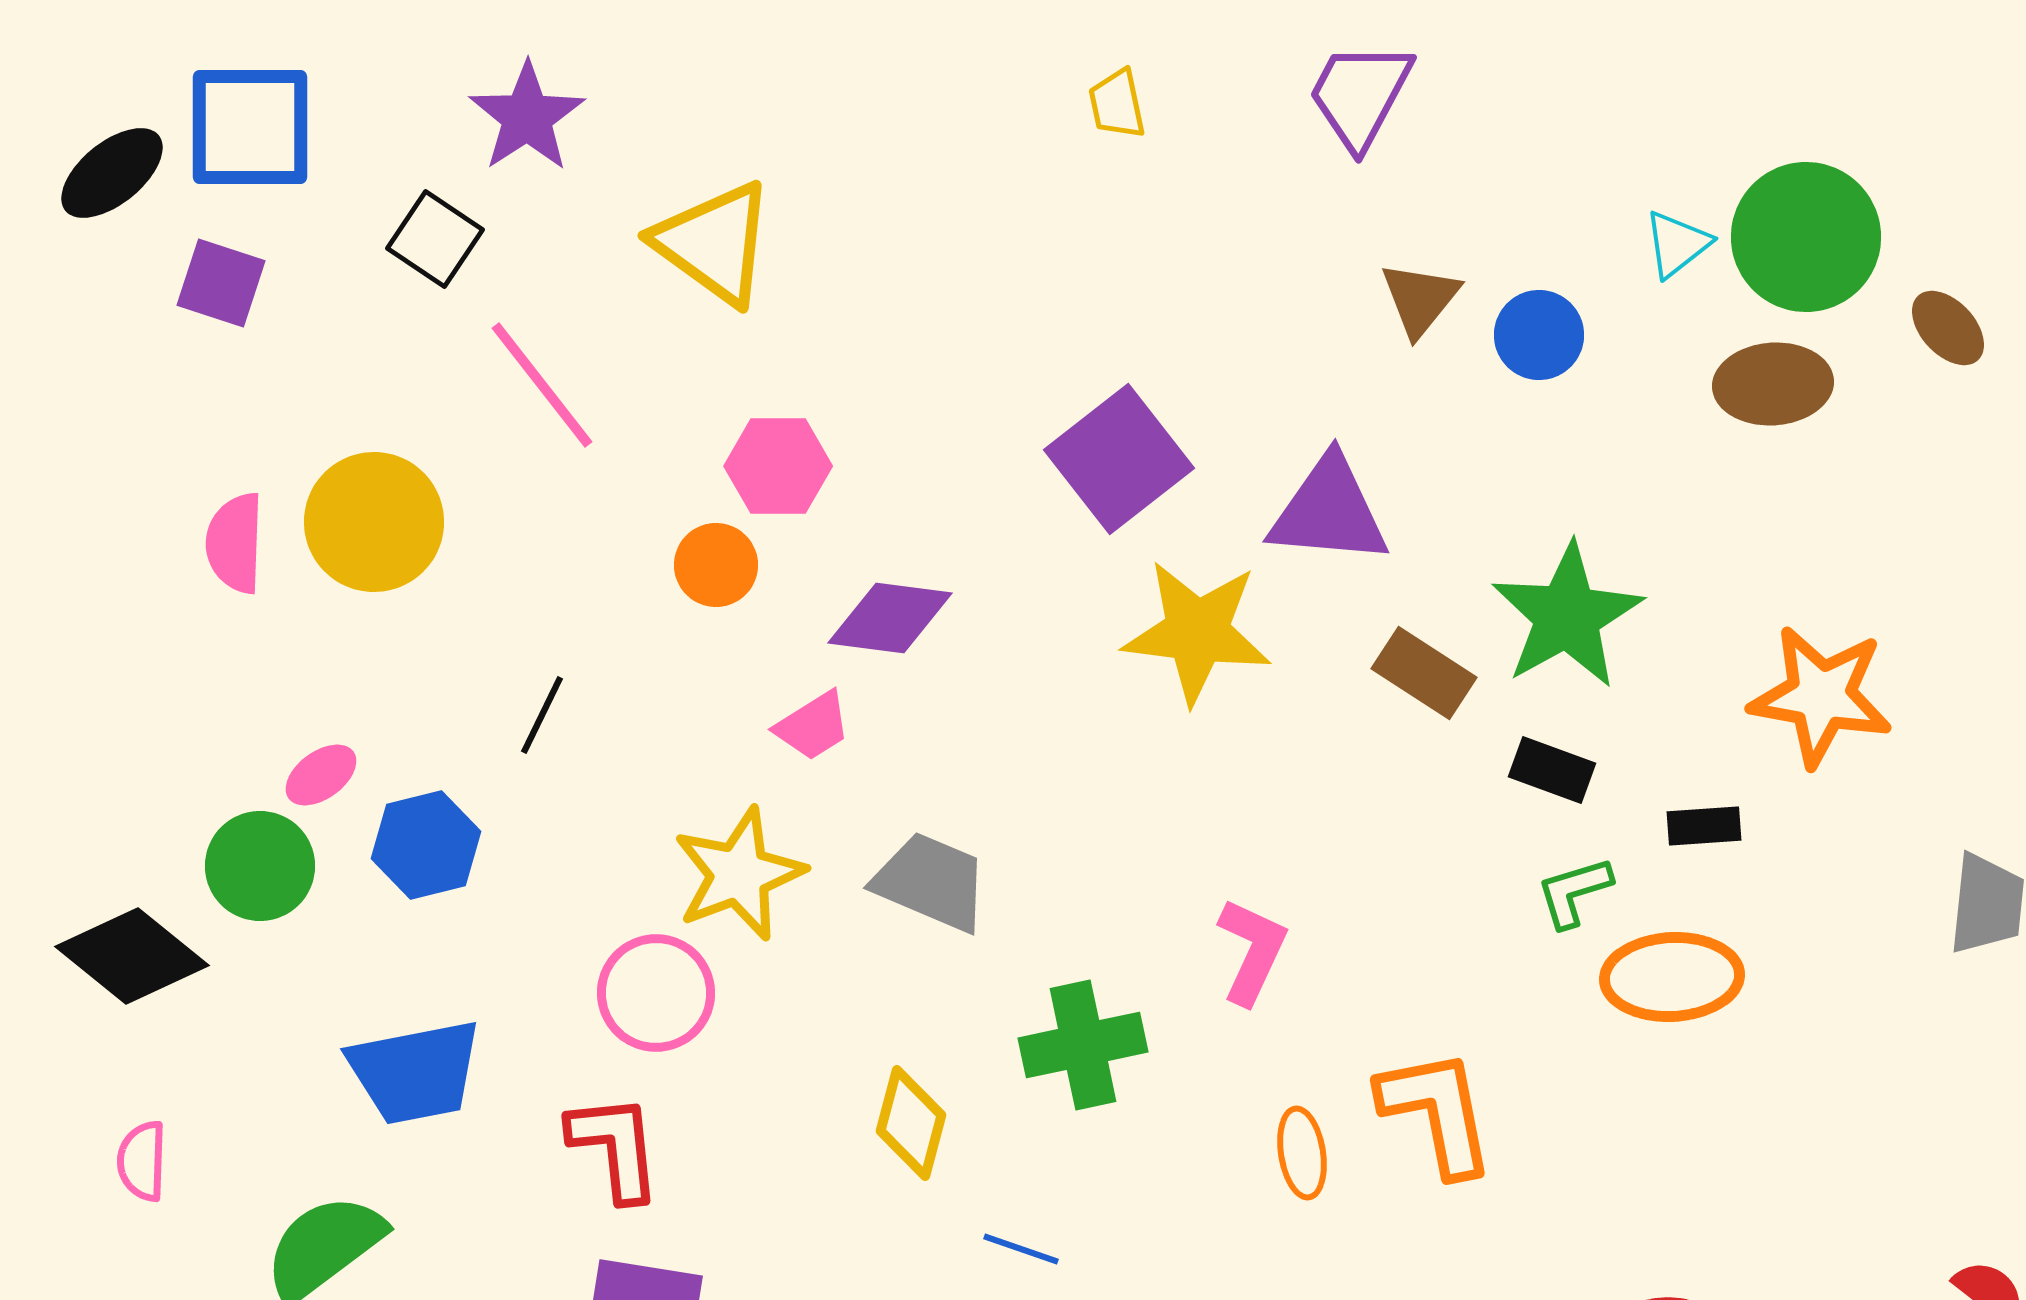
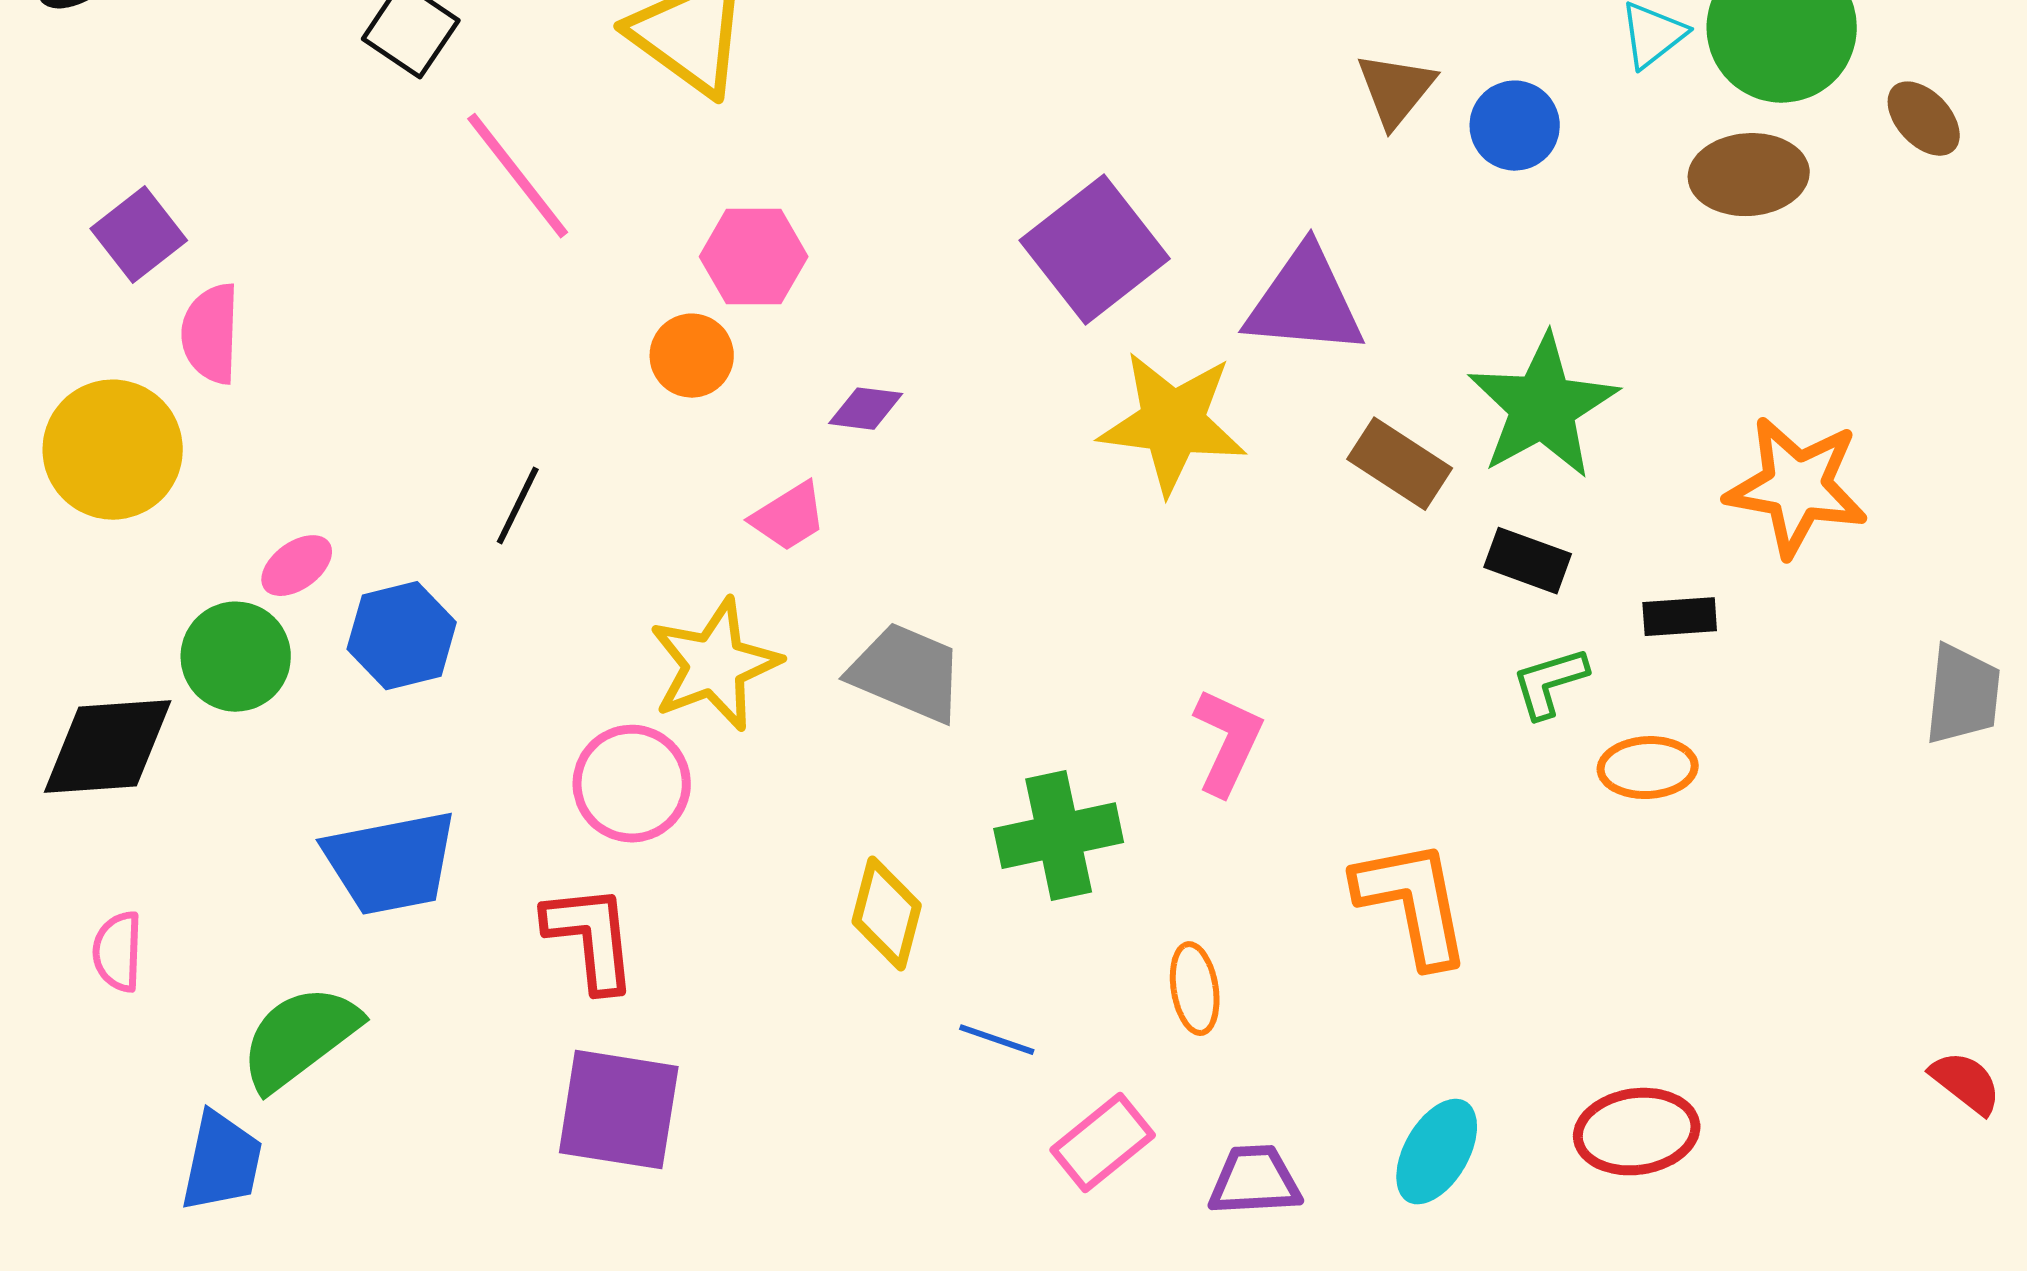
purple square: (221, 283) -> (139, 235), moved, turned 34
yellow circle: (374, 522) -> (113, 450), moved
purple diamond: (890, 618) -> (866, 409), size x0.6
black diamond: (132, 956) -> (108, 747), turned -43
orange ellipse: (1672, 977) -> (1648, 768), size x0.7
orange ellipse: (1302, 1153) -> (1195, 989), moved

